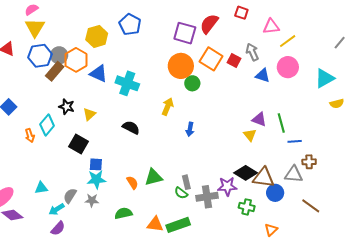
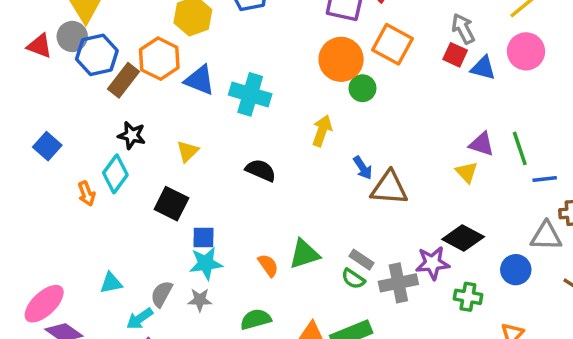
gray circle: (59, 55) -> (72, 36), moved
red square: (234, 61) -> (455, 55), moved
black star: (67, 107) -> (132, 135), moved
blue arrow: (190, 129) -> (363, 168), turned -40
brown triangle: (264, 177) -> (389, 188), moved
gray rectangle: (186, 182) -> (361, 260), turned -40

